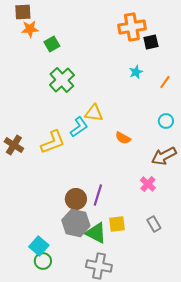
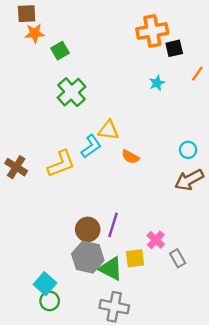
orange line: (165, 82) -> (197, 74), moved
cyan circle: (166, 121) -> (188, 150), moved
orange semicircle: (123, 138) -> (130, 157), moved
pink cross: (148, 184) -> (156, 240), moved

